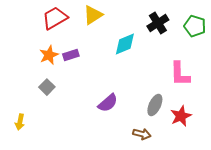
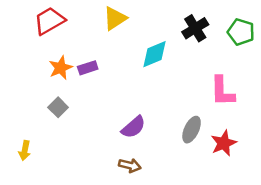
red trapezoid: (55, 18) -> (49, 21), moved
brown arrow: (142, 134) -> (130, 165), moved

